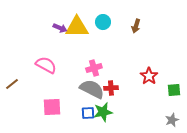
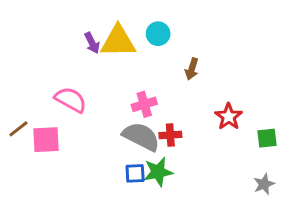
brown arrow: (136, 26) -> (192, 69), moved
purple arrow: (60, 28) -> (92, 43), turned 40
pink square: (52, 107) -> (46, 140), moved

